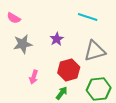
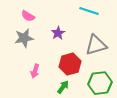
pink semicircle: (14, 18) -> (28, 16), moved

